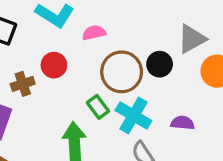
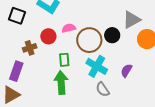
pink semicircle: (94, 33) -> (69, 28), moved
green rectangle: (98, 107) -> (64, 60), moved, turned 32
purple semicircle: (183, 123) -> (126, 71), turned -64

